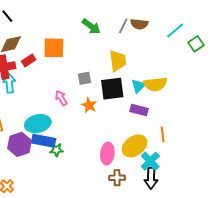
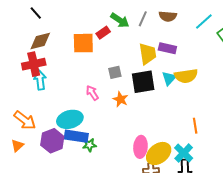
gray line: (123, 26) -> (143, 19), moved
red rectangle: (29, 60) -> (103, 33), moved
purple rectangle: (139, 110) -> (167, 48), moved
yellow ellipse: (135, 146) -> (159, 153), moved

